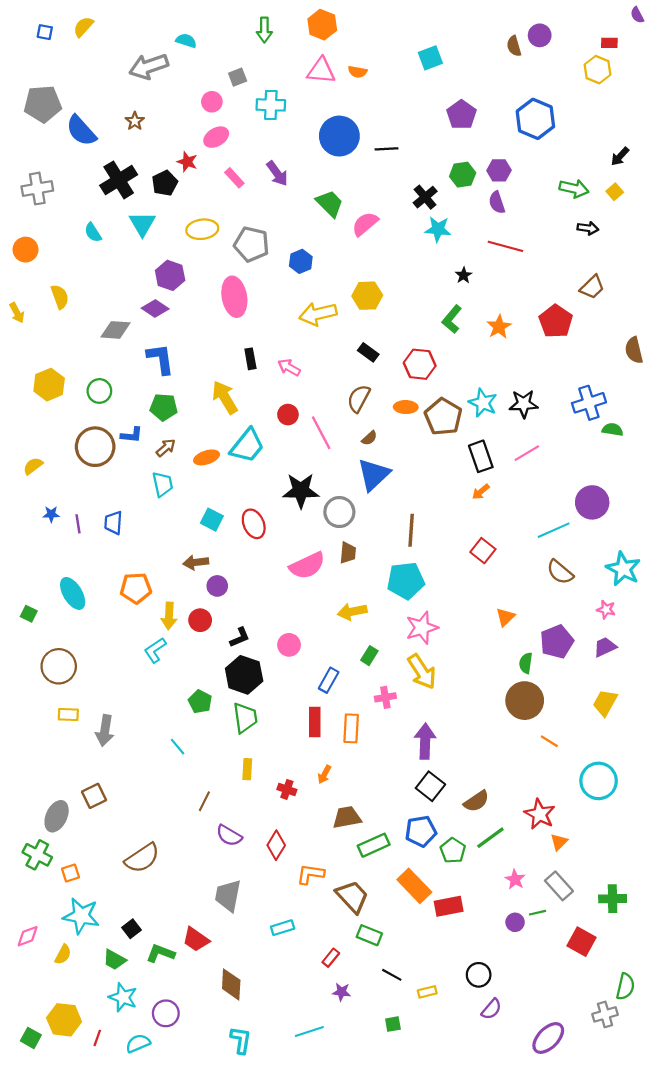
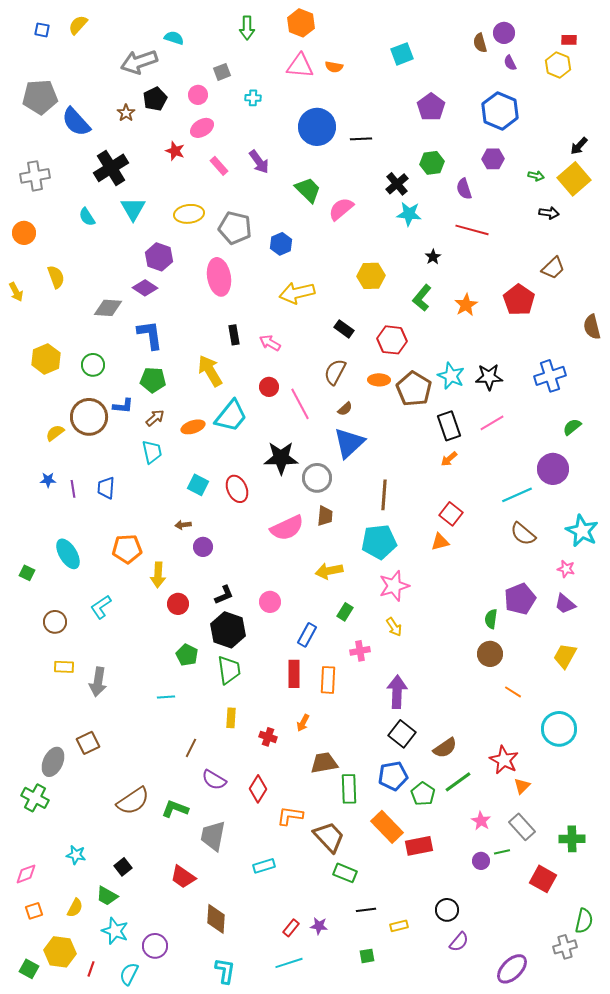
purple semicircle: (637, 15) -> (510, 63), moved
cyan cross: (271, 105) -> (253, 98), size x0.6
purple hexagon: (499, 170) -> (493, 159), moved
black pentagon: (165, 183) -> (155, 99), moved
green arrow: (574, 189) -> (536, 176), size x0.6
yellow square: (615, 192) -> (574, 179), size x2.0
yellow hexagon: (367, 296) -> (371, 276), moved
green semicircle: (613, 430) -> (572, 427), moved, turned -48
yellow semicircle: (33, 466) -> (55, 433), moved
brown arrow: (196, 562) -> (183, 525), size x0.7
orange triangle: (505, 617) -> (440, 542), moved, turned 30
red circle: (200, 620) -> (178, 604), moved
purple trapezoid: (605, 647) -> (565, 604), turned -115
cyan L-shape: (155, 650) -> (101, 607), moved
brown circle: (59, 666) -> (55, 622), size x0.7
yellow arrow: (422, 672) -> (394, 627), size x0.6
brown circle: (525, 701) -> (490, 654), size x0.7
cyan line: (178, 747) -> (166, 697), turned -54
green rectangle: (374, 845) -> (349, 789), turned -68
orange square: (70, 873) -> (34, 911), moved
cyan star: (81, 916) -> (76, 855), size x0.6
green L-shape: (160, 953) -> (175, 809), moved
yellow semicircle: (63, 954) -> (75, 908), moved
red rectangle: (331, 958) -> (291, 928), moved
black line: (392, 975) -> (366, 910), turned -36
cyan semicircle: (138, 1043) -> (129, 974), turned -40

